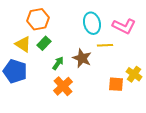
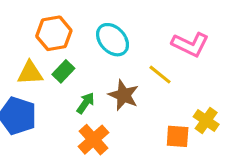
cyan ellipse: (92, 23) -> (113, 40), moved, turned -30
yellow triangle: (23, 44) -> (30, 73), turned -36
yellow line: (105, 45) -> (160, 75), turned 42

